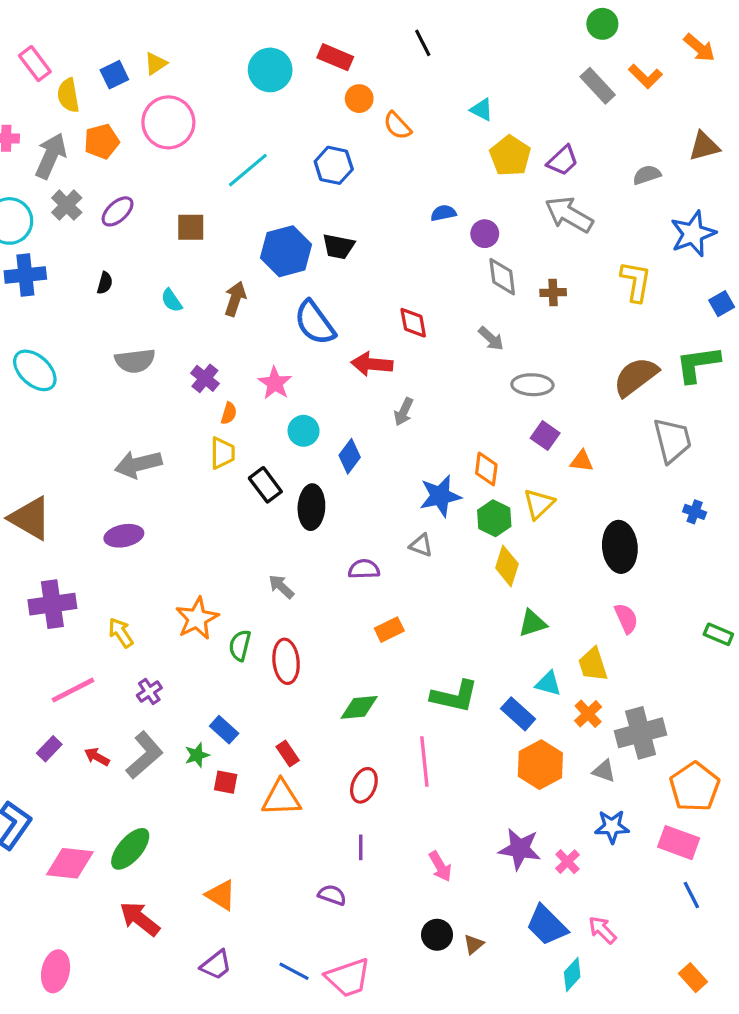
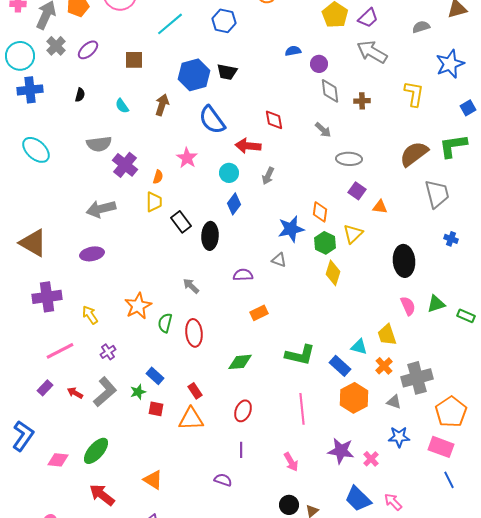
purple cross: (205, 378) -> (125, 165), moved, size x1.4
cyan circle: (304, 431) -> (229, 173), moved
green triangle: (532, 623) -> (436, 304), moved
pink line: (424, 761) -> (302, 409), moved
pink diamond: (70, 863) -> (58, 460), size x0.7

